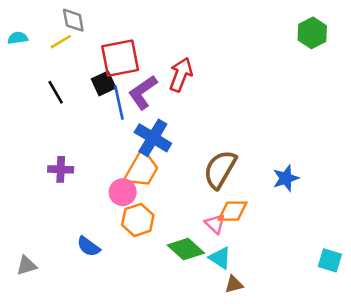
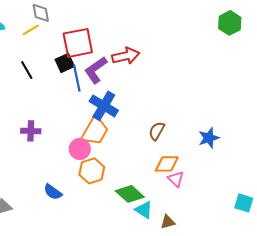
red arrow: (181, 75) -> (126, 56), turned 56
brown semicircle: (220, 169) -> (157, 131), size x0.6
pink triangle: (215, 224) -> (176, 179), moved
cyan triangle: (220, 258) -> (144, 210), moved

